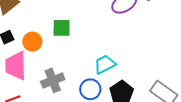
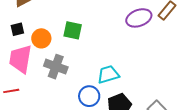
gray cross: (53, 80) -> (56, 67), moved, turned 30

